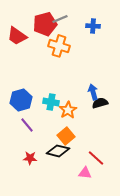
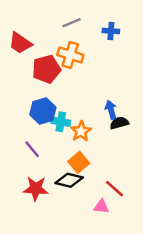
red pentagon: (45, 24) -> (46, 69), moved
blue hexagon: (21, 100) -> (43, 111), moved
red star: (30, 158) -> (36, 189), size x1.5

